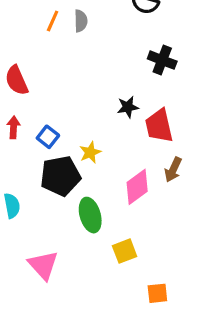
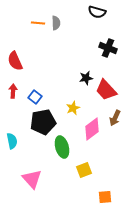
orange line: (53, 21) -> (38, 23), turned 72
red trapezoid: (159, 126) -> (106, 90), turned -30
yellow star: (90, 152) -> (73, 108), moved

